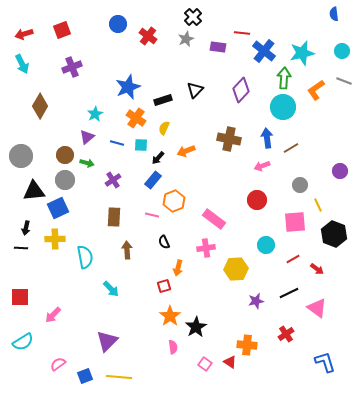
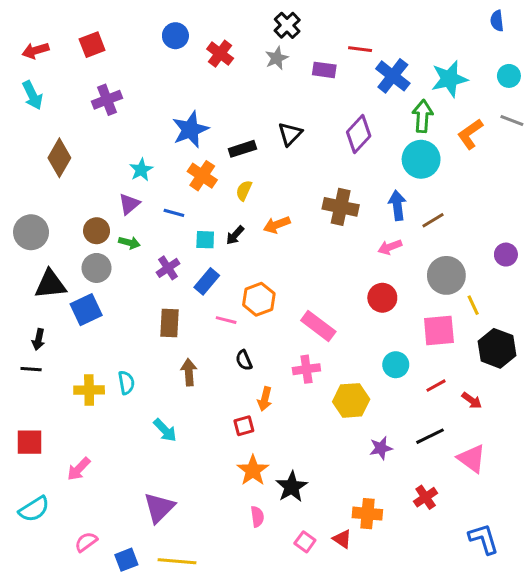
cyan square: (141, 145) -> (205, 240), moved
blue rectangle: (153, 180) -> (207, 281), moved
gray circle: (300, 185) -> (446, 275), size x1.6
yellow cross: (55, 239) -> (89, 390), moved
cyan semicircle: (85, 257) -> (126, 383), size x0.7

